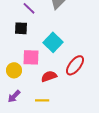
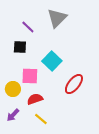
red semicircle: (49, 76) -> (35, 99), moved
yellow line: (42, 100) -> (41, 119), turned 40

